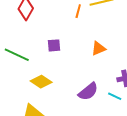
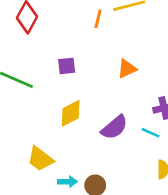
yellow diamond: (41, 82) -> (71, 113), moved, turned -60

